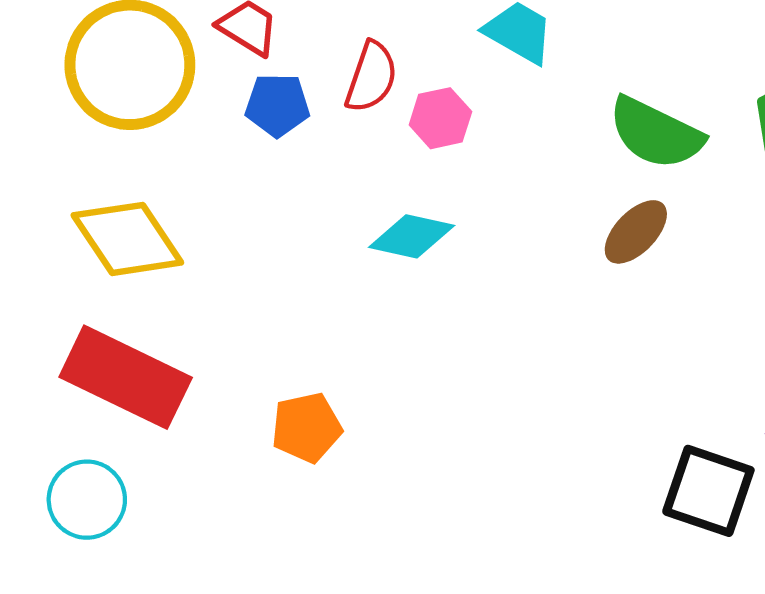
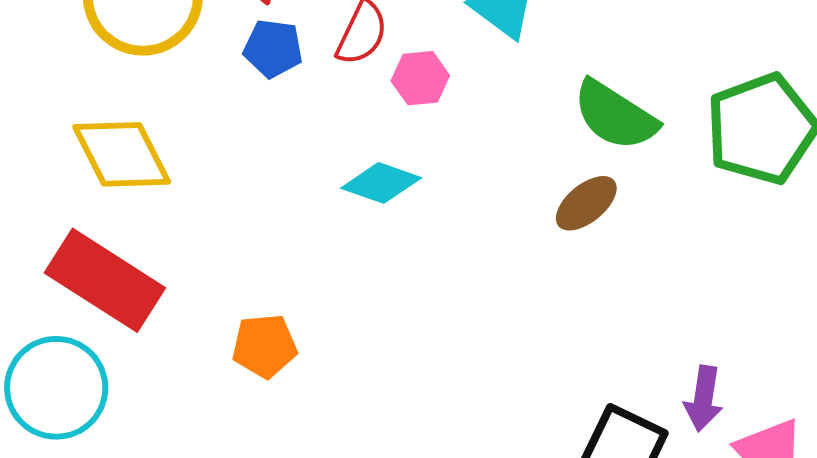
cyan circle: (87, 500) -> (56, 388), size x1.4

